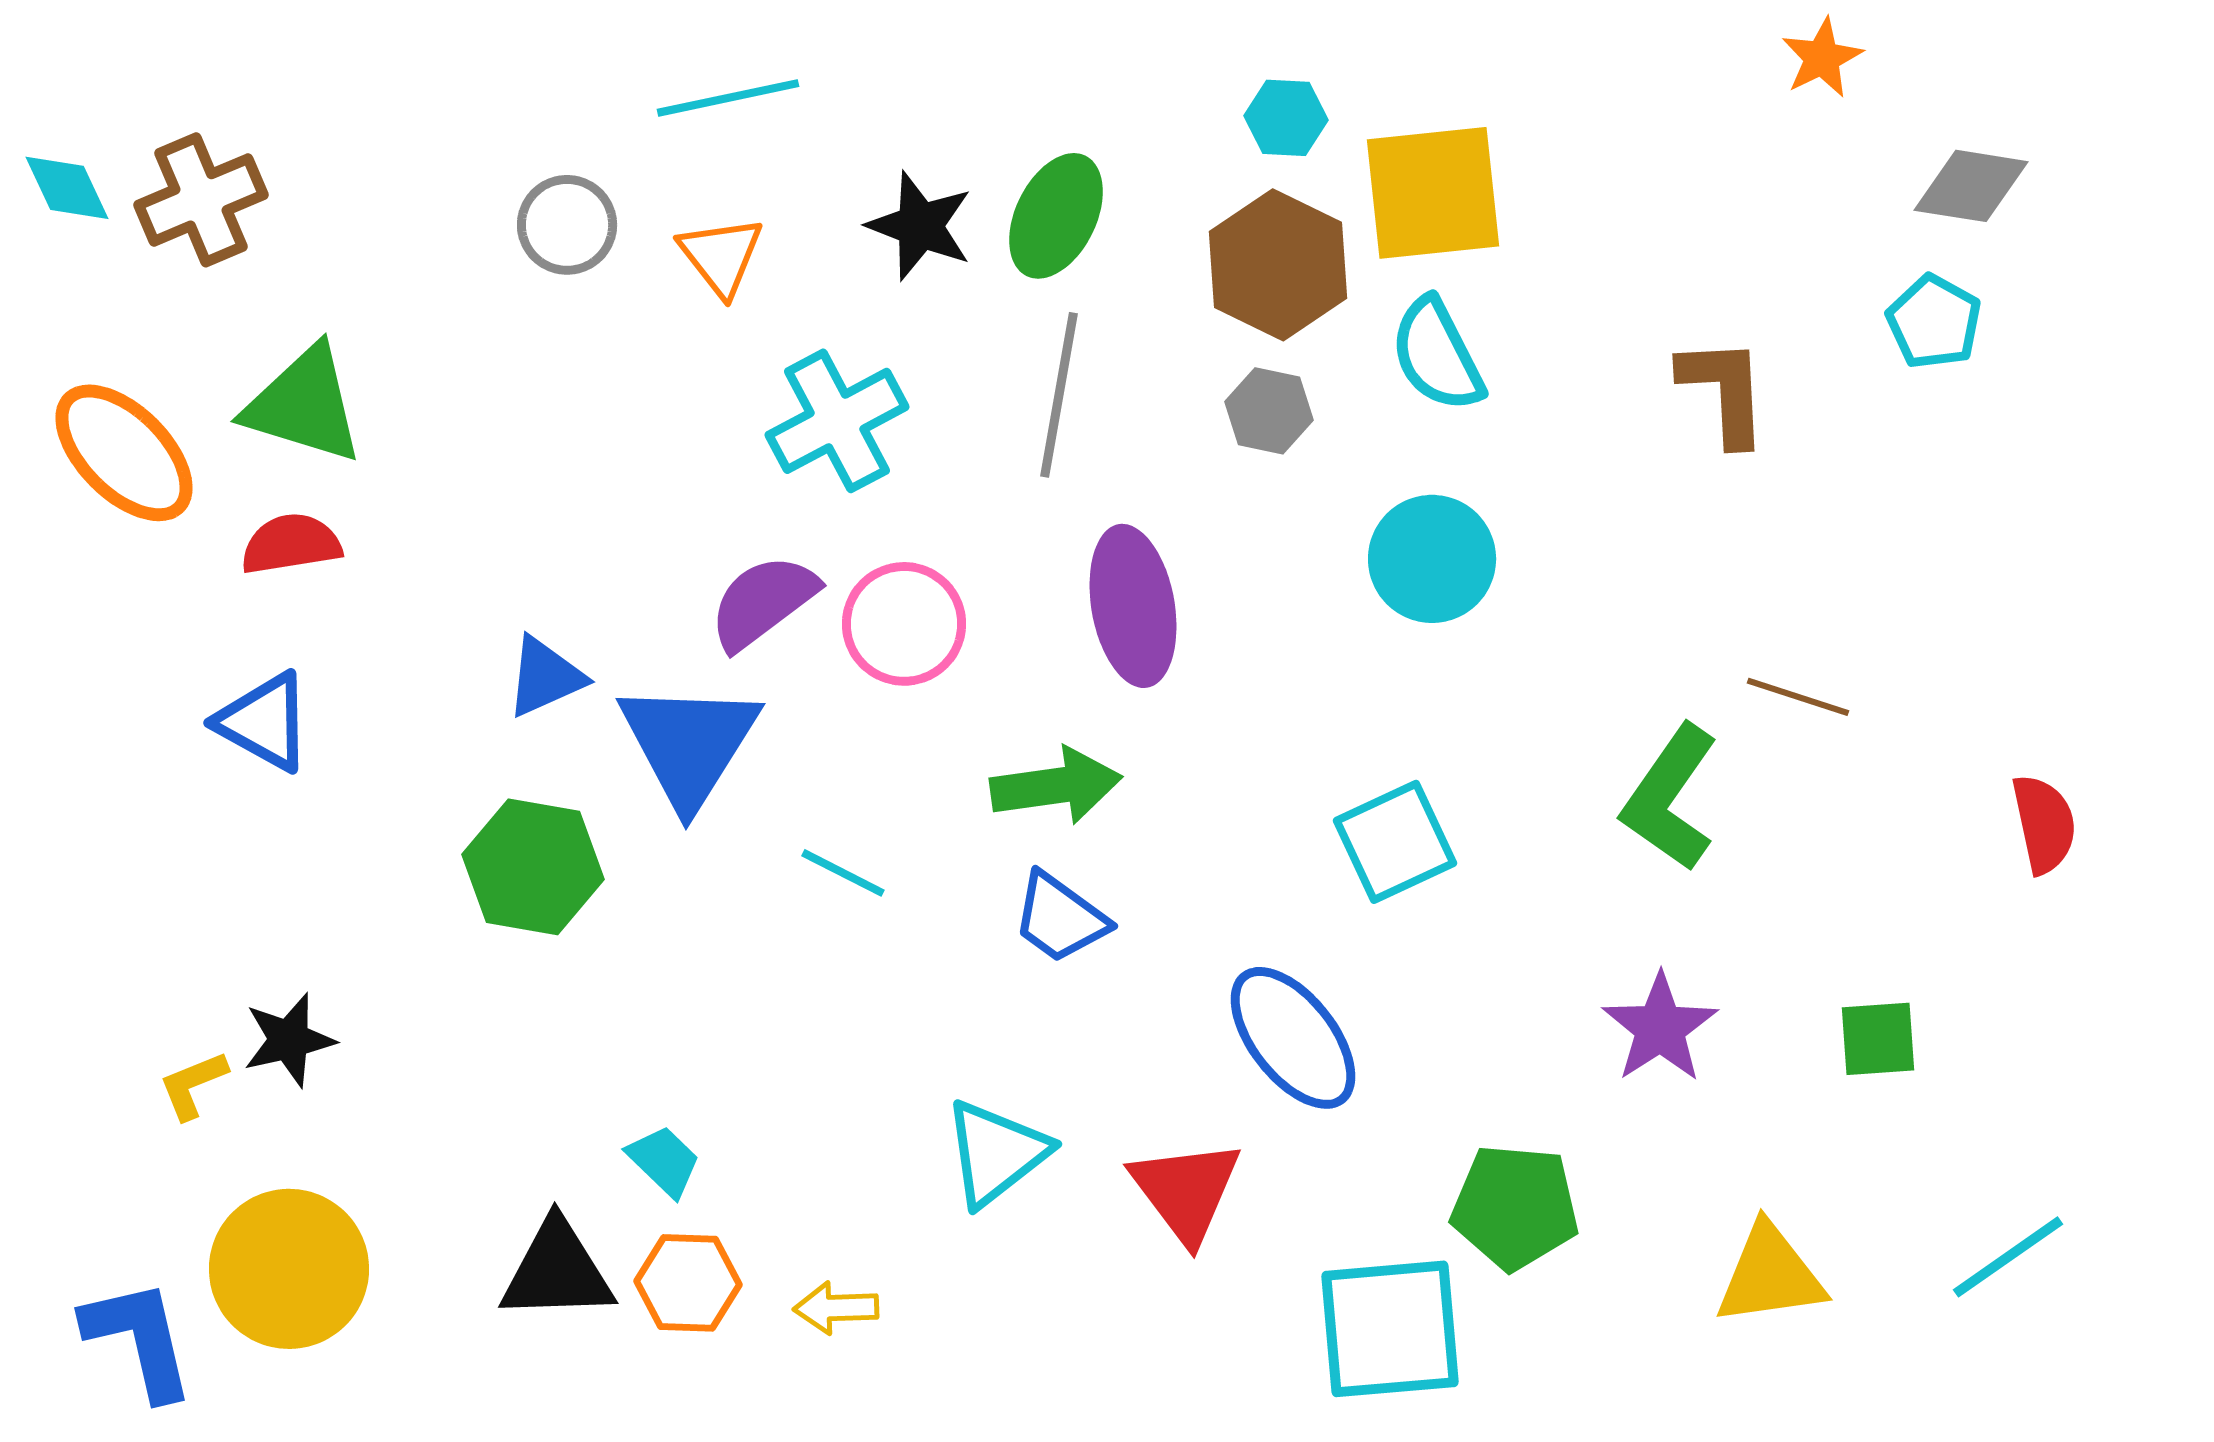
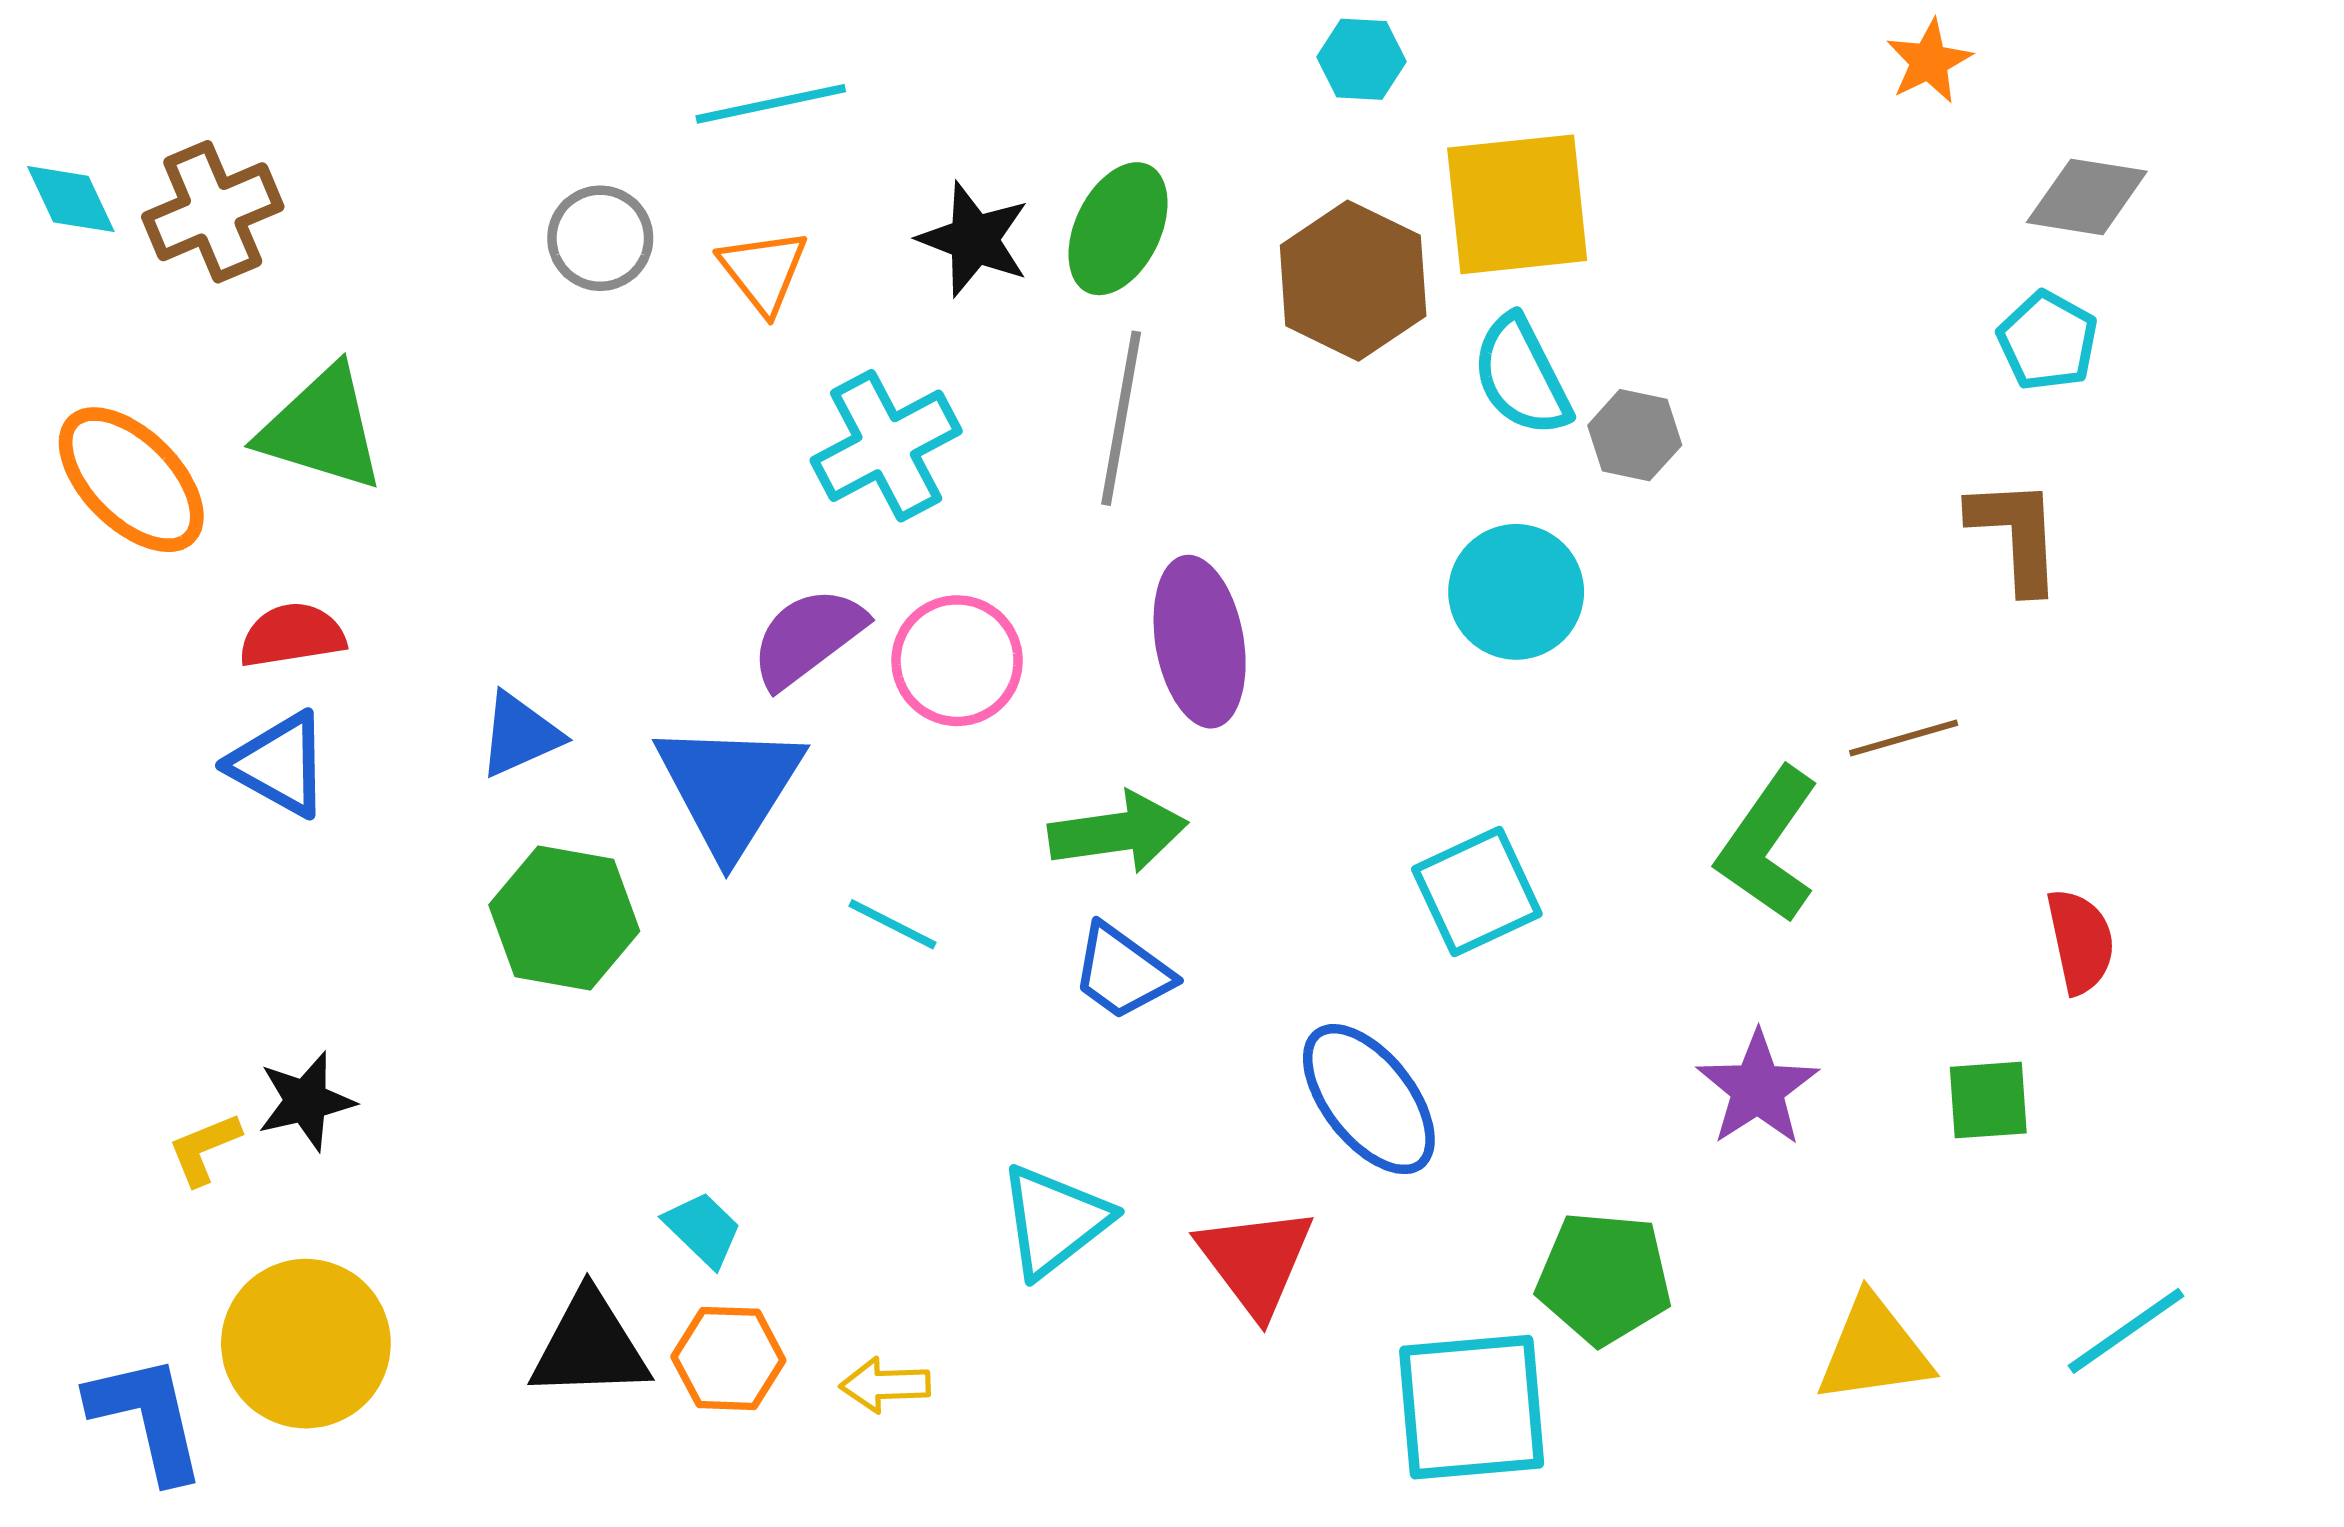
cyan hexagon: (1286, 118) -> (1362, 59), moved
brown L-shape: (1724, 391) -> (2016, 535), moved
gray hexagon: (1269, 411) -> (1635, 435), moved
red semicircle: (291, 544) -> (292, 635), moved
blue triangle: (545, 677) -> (520, 735), moved
brown line: (1798, 697) -> (1904, 738), turned -34
red semicircle: (2044, 824) -> (2080, 941), moved

